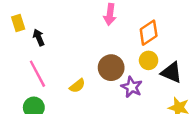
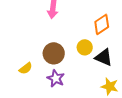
orange diamond: (149, 33) -> (102, 24), moved
purple star: (132, 87) -> (56, 78), moved

